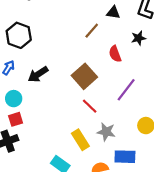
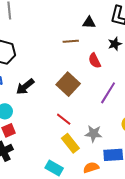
brown line: (92, 31) -> (71, 41), turned 49
red line: (90, 106) -> (64, 119), moved

